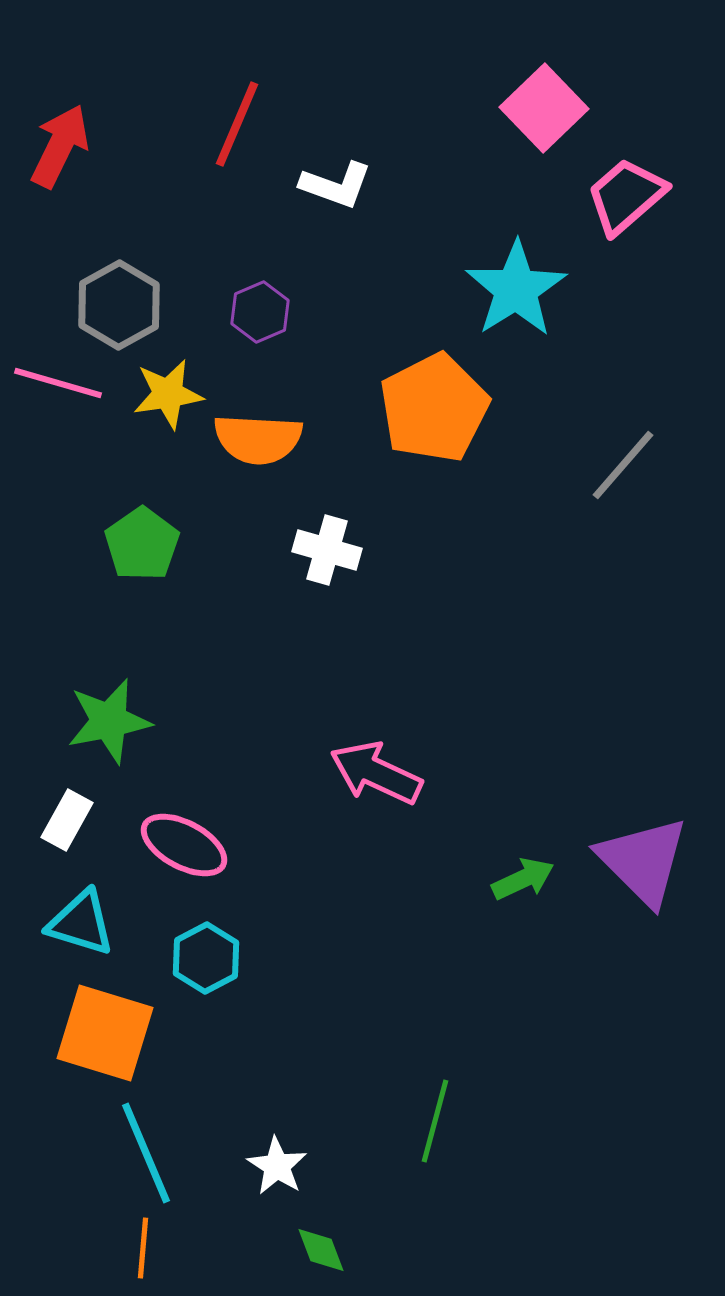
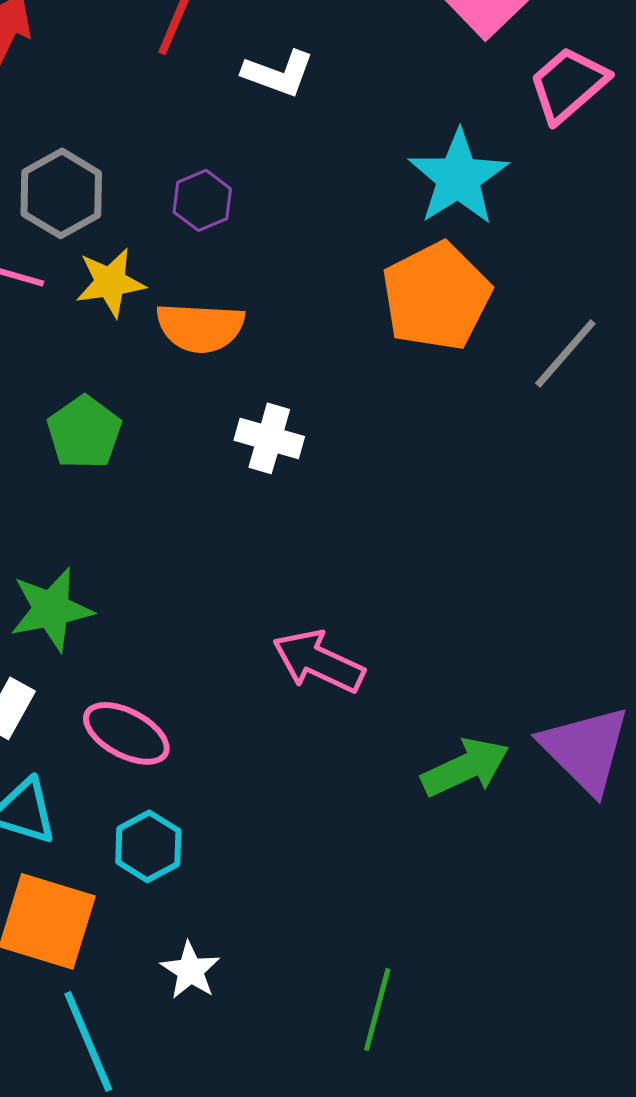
orange pentagon: (434, 408) -> (436, 296), moved
green arrow: (523, 879) -> (465, 767), size x1.4
white star: (277, 1166) -> (190, 970), moved

